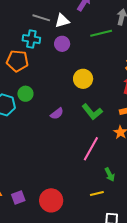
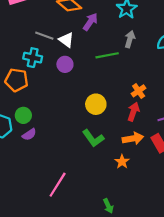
white triangle: (62, 21) -> (66, 40), turned 49
yellow circle: (83, 79) -> (96, 104), moved
purple semicircle: (57, 114) -> (29, 134), moved
pink line: (91, 149) -> (58, 185), moved

